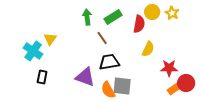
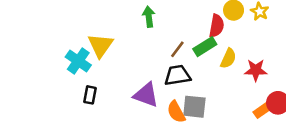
green rectangle: (113, 17) -> (205, 47), moved
brown line: (102, 38) -> (177, 49), moved, turned 72
yellow triangle: (50, 39) -> (100, 45), size x1.5
red star: (169, 68) -> (256, 70), moved

